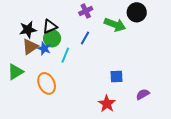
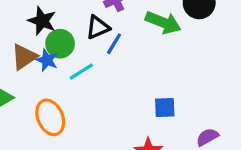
black triangle: (50, 26) -> (98, 27), moved
black star: (28, 30) -> (42, 21), moved, turned 30
cyan line: (65, 55) -> (81, 72), turned 35

